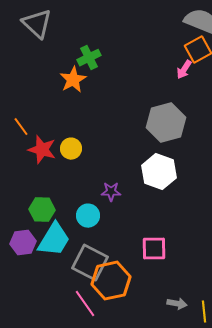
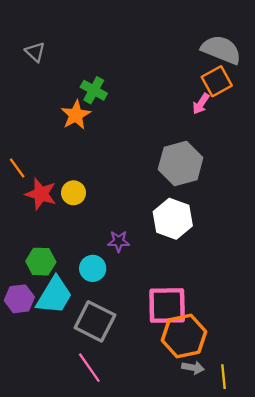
gray triangle: (37, 24) -> (35, 52), size x0.6
green cross: (89, 58) -> (94, 90), turned -35
pink square: (154, 249) -> (167, 306), size x1.4
orange hexagon: (111, 281) -> (184, 336), moved

